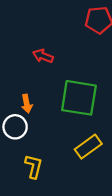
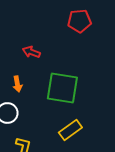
orange arrow: (27, 104) -> (17, 84), moved

